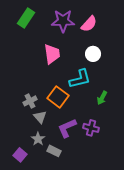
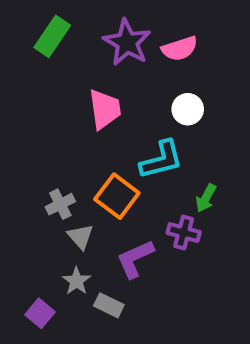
purple star: (63, 21) -> (127, 42), turned 30
pink semicircle: (89, 24) -> (180, 49), turned 30
purple cross: (91, 128) -> (184, 232), moved

